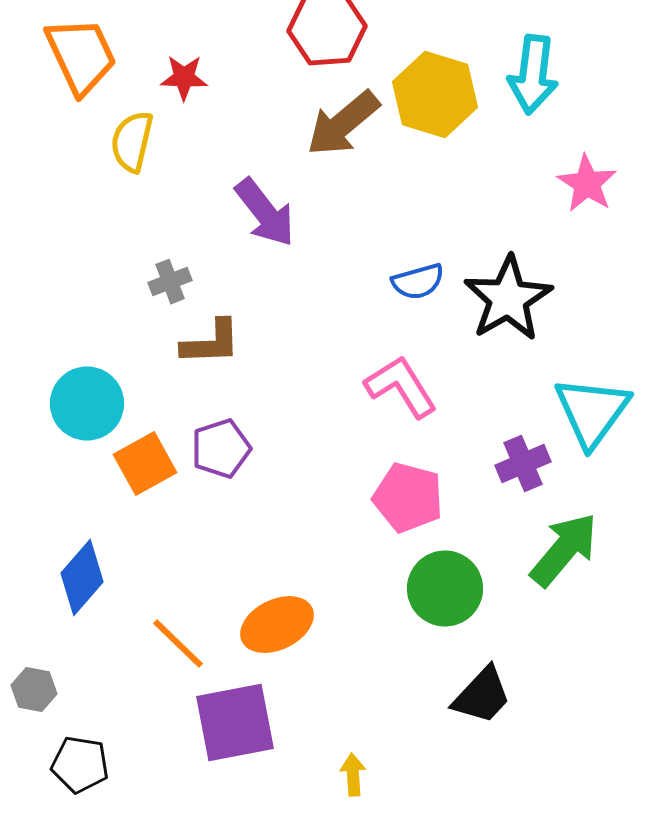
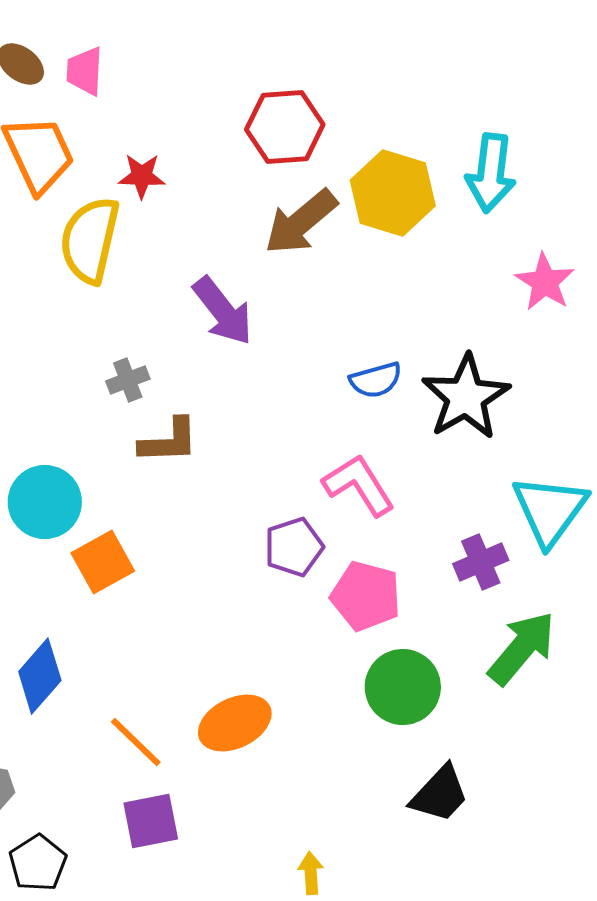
yellow semicircle: (132, 142) -> (90, 240), size x1.4
purple pentagon: (221, 449) -> (294, 547), moved
purple square: (235, 723) -> (151, 821), moved, size x0.7
black pentagon: (80, 765) -> (38, 863), turned 30

